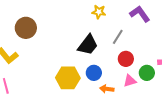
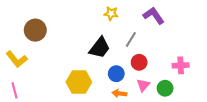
blue circle: (94, 73) -> (116, 74), moved
green circle: (147, 73) -> (165, 88), moved
pink triangle: (130, 81) -> (143, 85), turned -32

